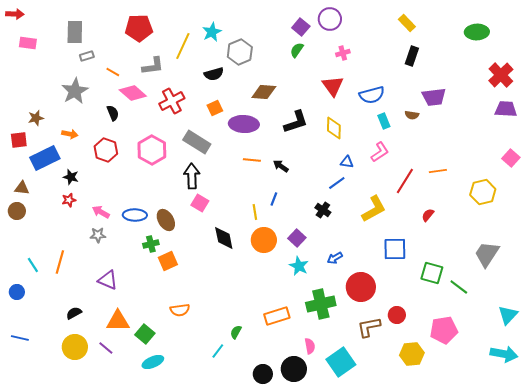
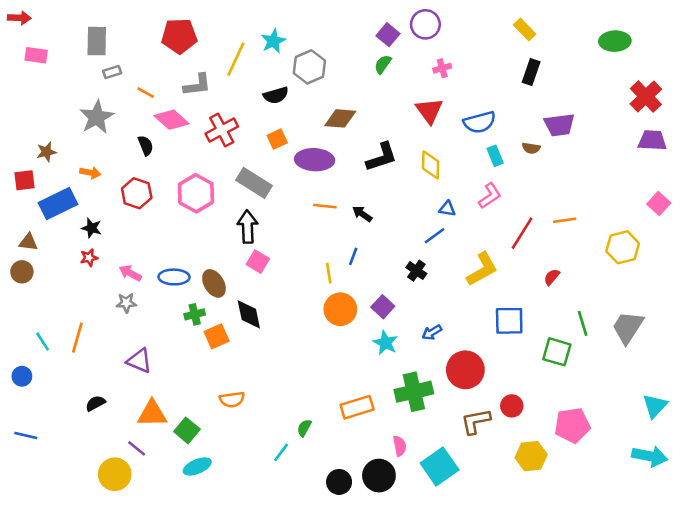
black diamond: (224, 238) -> (249, 314), moved
green line: (459, 287) -> (583, 323), moved, turned 36
yellow circle: (75, 347) -> (115, 474), moved

